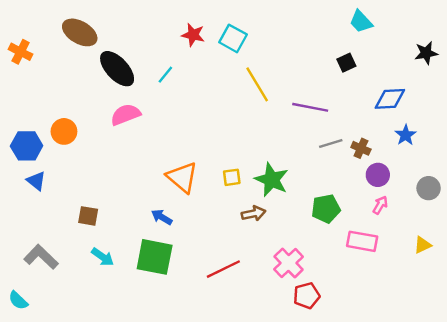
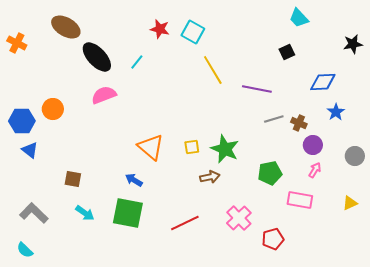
red pentagon: (307, 296) -> (273, 239), moved
cyan semicircle: (18, 300) -> (25, 250), moved

